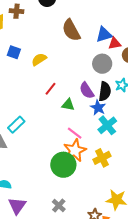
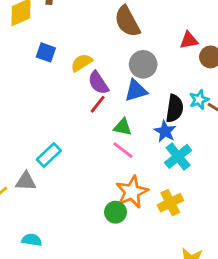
blue triangle: (104, 35) -> (136, 90), moved
gray circle: (102, 64) -> (143, 64), moved
purple semicircle: (87, 91) -> (98, 83), moved
pink line: (75, 133) -> (123, 150), moved
green circle: (63, 165) -> (116, 212), size x0.6

